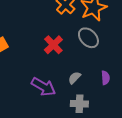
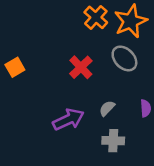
purple arrow: (43, 87) -> (68, 119), turned -55

